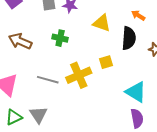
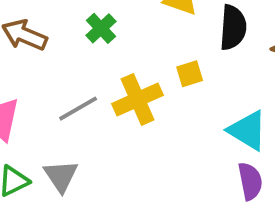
green cross: (60, 38) -> (101, 28), turned 35
gray line: (48, 80) -> (78, 109), turned -45

